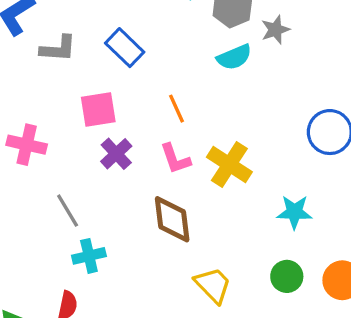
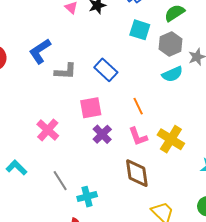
pink cross: (27, 145) -> (48, 130), turned 30
gray line: (68, 211) -> (60, 181), moved

